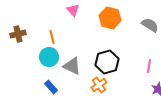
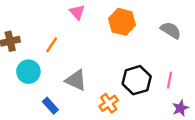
orange line: (52, 37) -> (52, 45), turned 48
cyan circle: (49, 57) -> (28, 72), moved
black hexagon: (107, 62) -> (137, 80), moved

